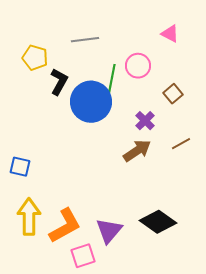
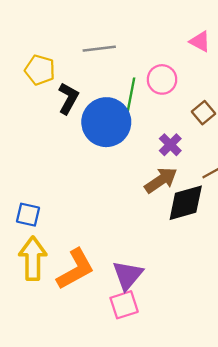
blue square: (20, 167) -> (28, 215), moved
black diamond: (158, 222) -> (186, 203), moved, turned -51
pink square: (83, 256) -> (124, 305), moved

